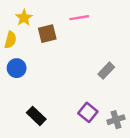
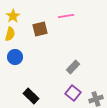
yellow star: (24, 18) -> (13, 16), moved
gray rectangle: (106, 71) -> (73, 67), moved

